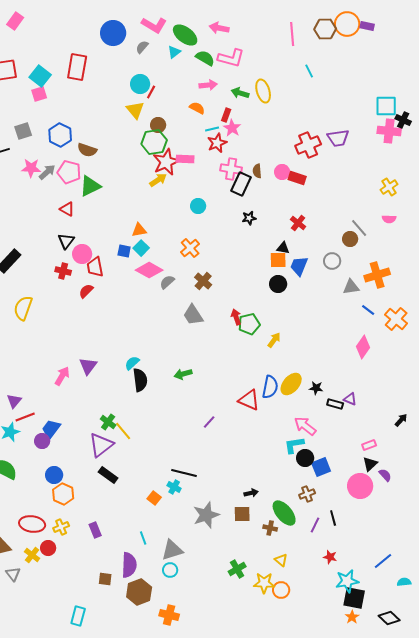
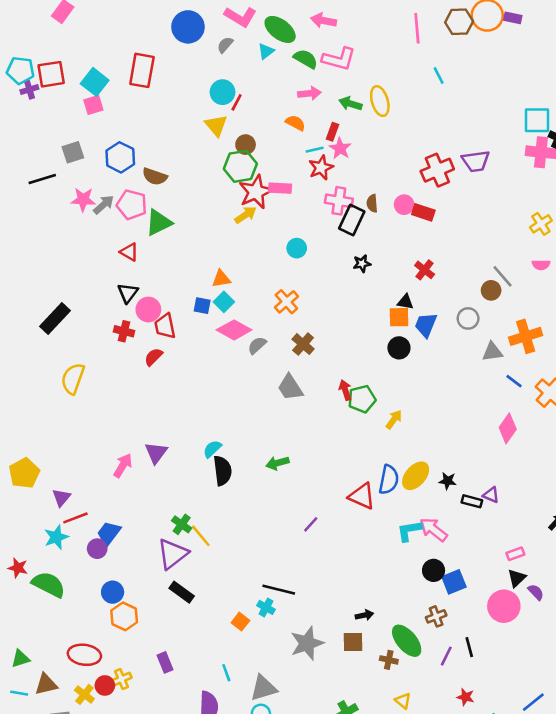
cyan L-shape: (294, 445) -> (409, 531), moved
yellow cross: (61, 527) -> (121, 679), moved

